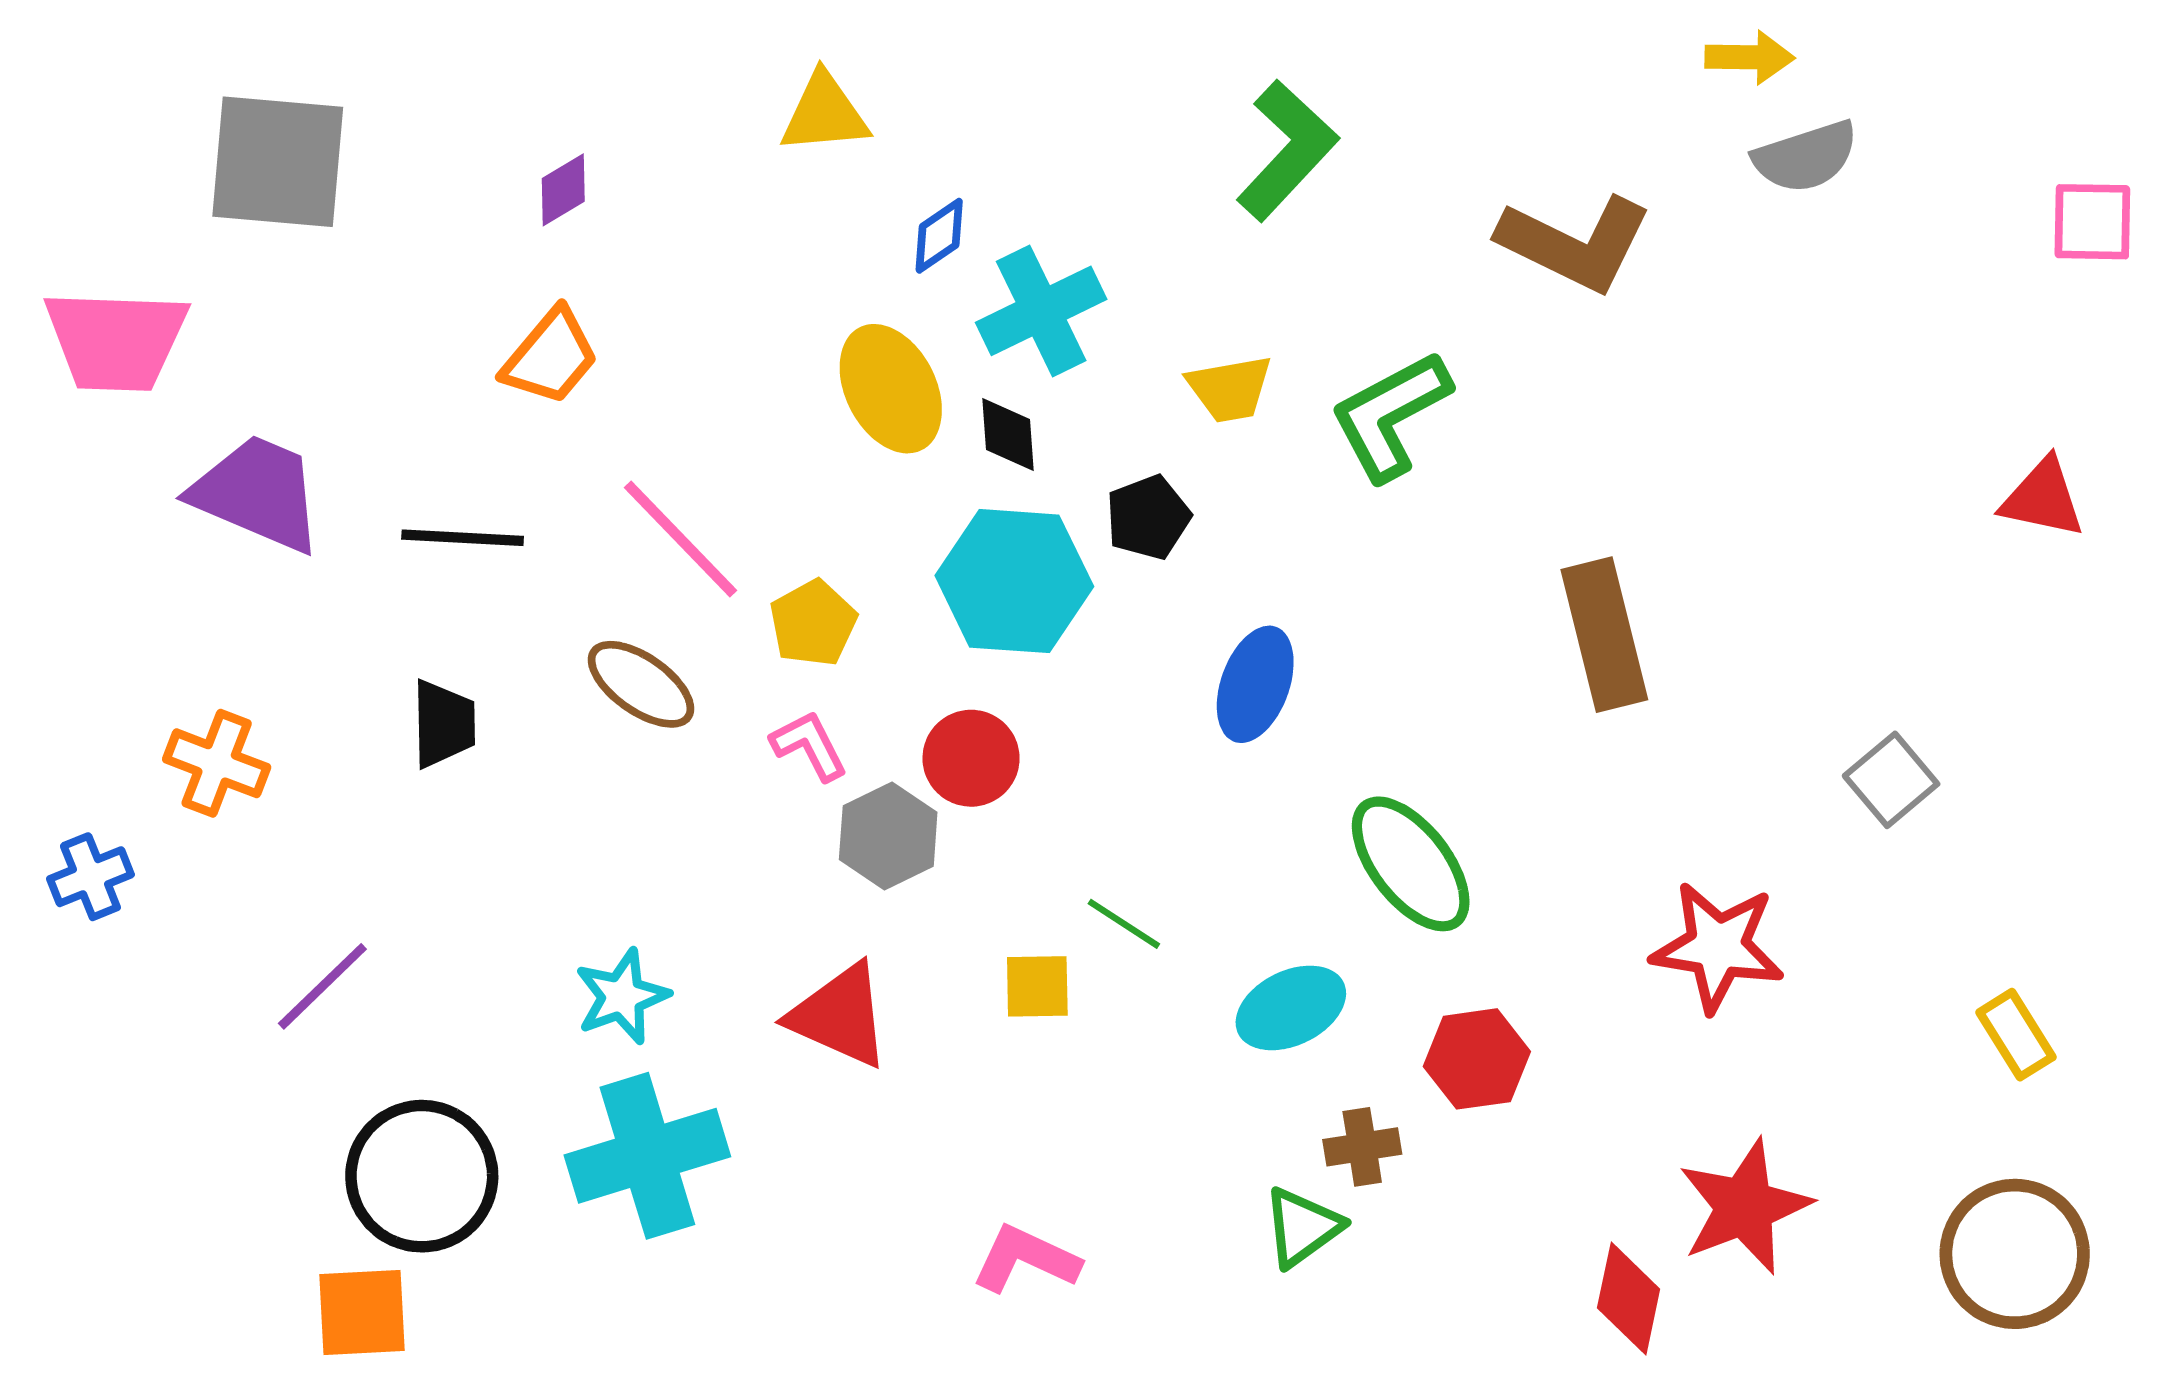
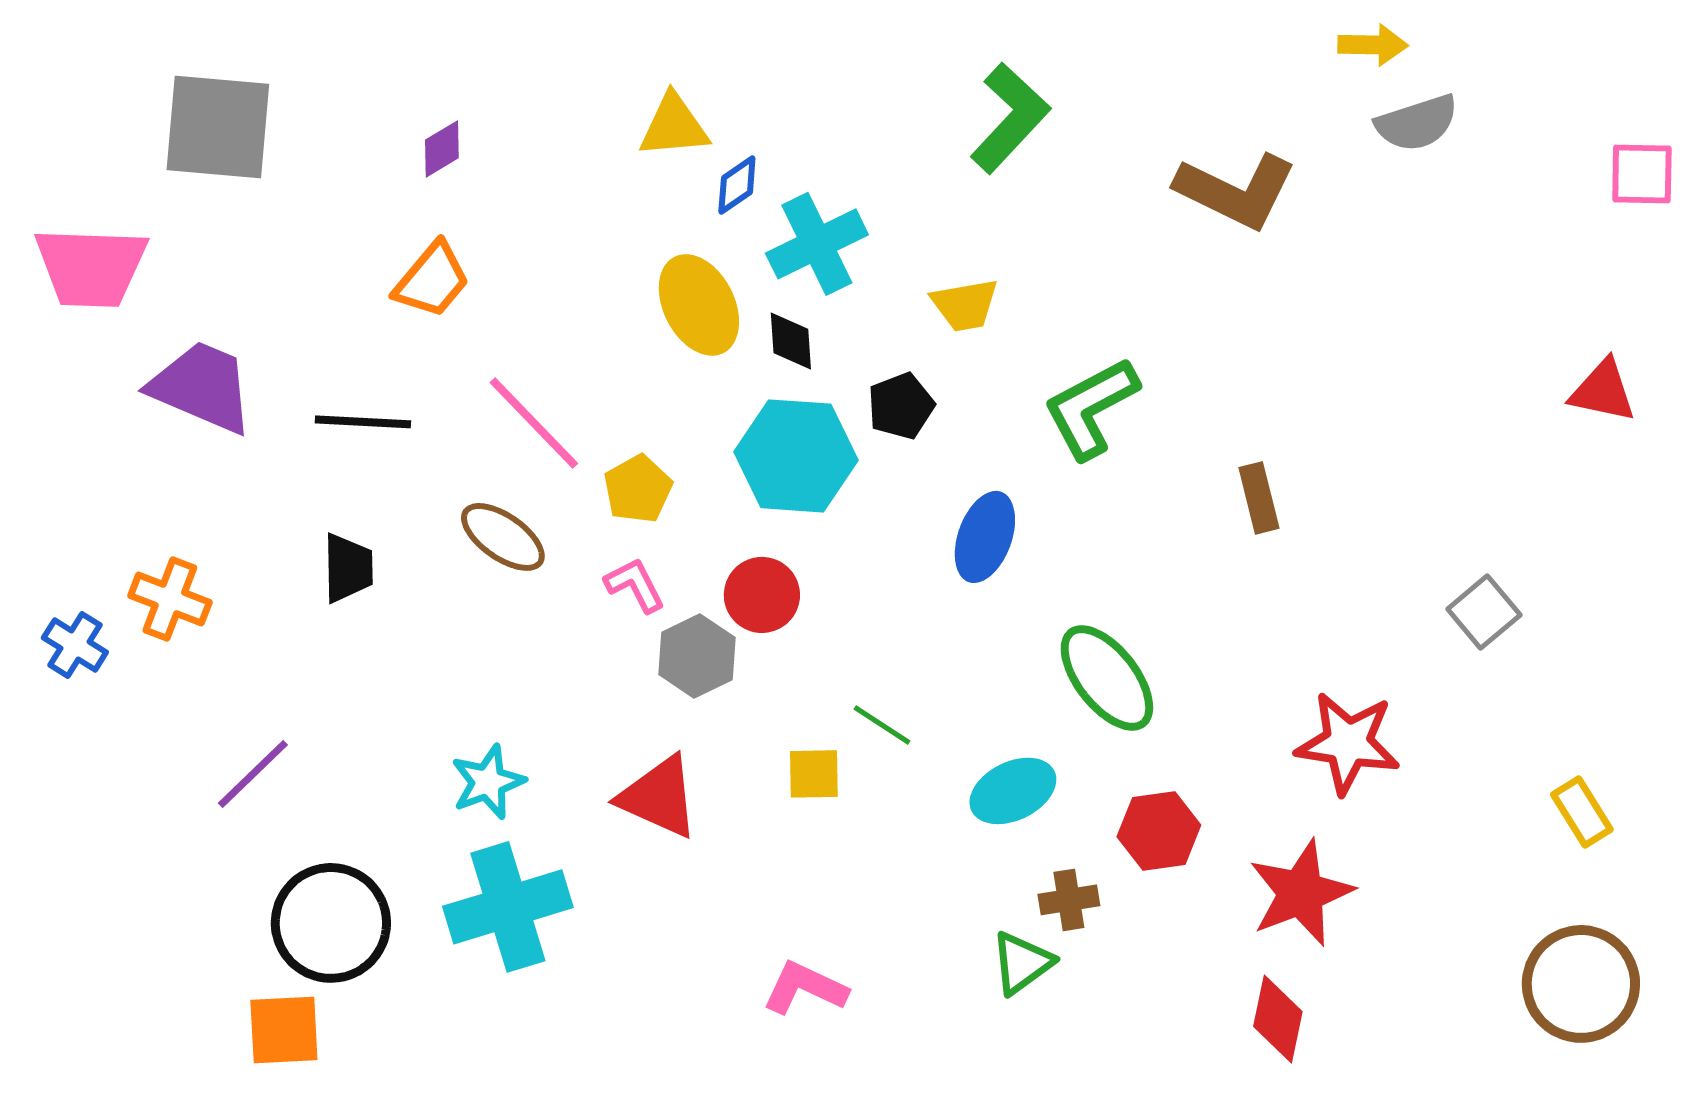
yellow triangle: (824, 113) -> (674, 126), moved
green L-shape: (1390, 415) -> (1091, 408), moved
brown rectangle: (1604, 635) -> (1259, 498), size x0.6
blue cross: (90, 877) -> (75, 645), moved, turned -36
red star: (1745, 1207) -> (1301, 893), moved

